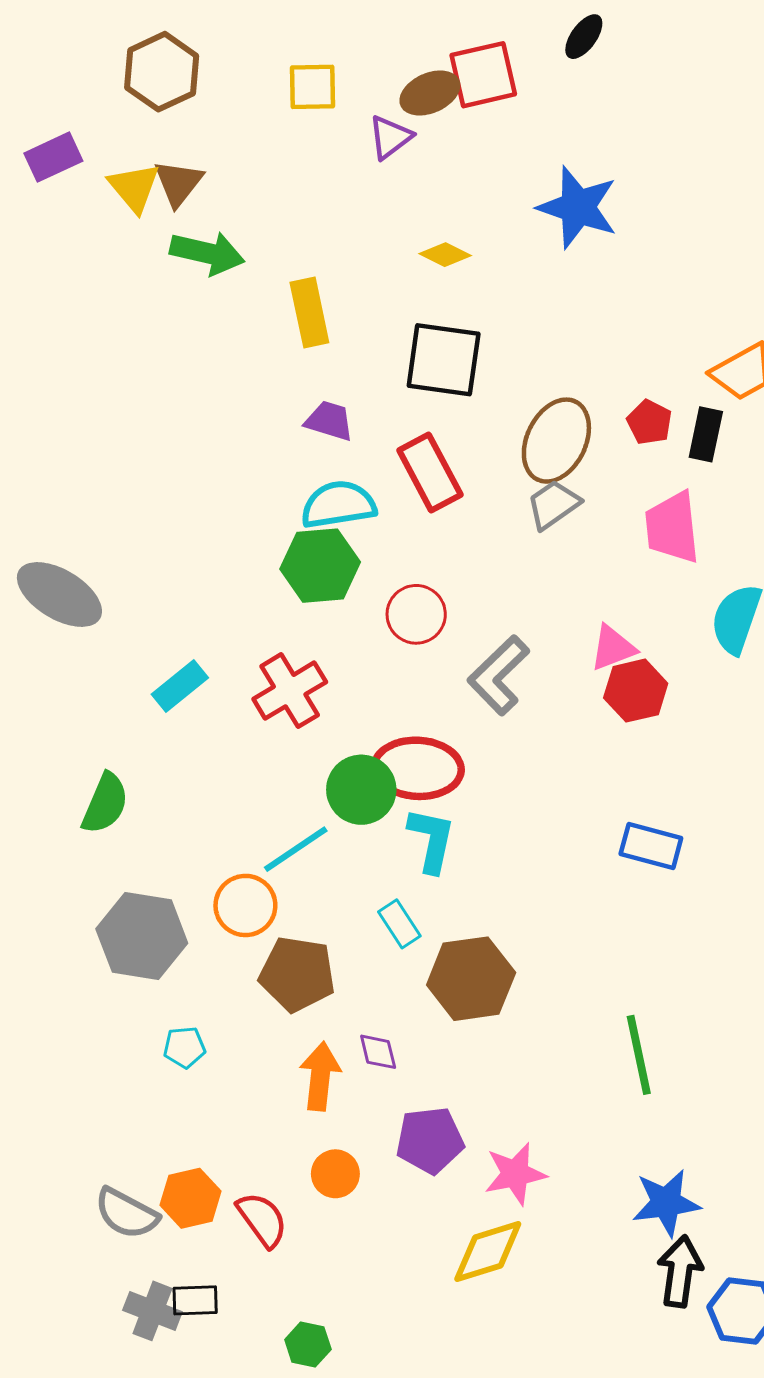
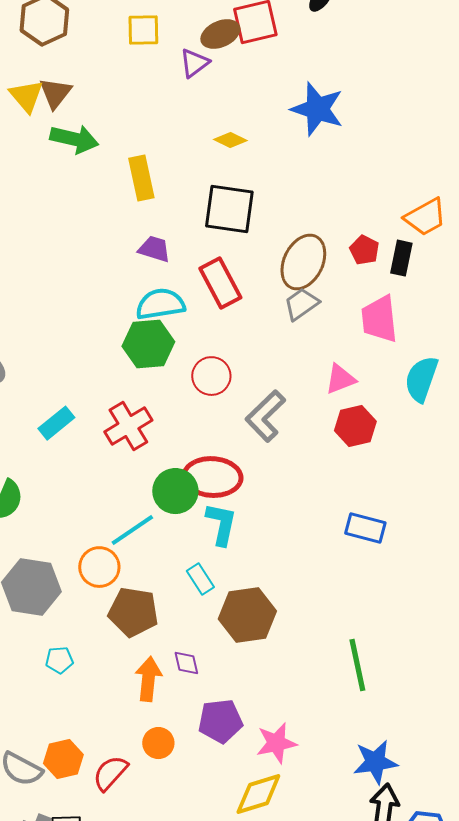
pink triangle: (613, 648) -> (340, 379), moved
red semicircle: (262, 1220) -> (110, 773), turned -102

